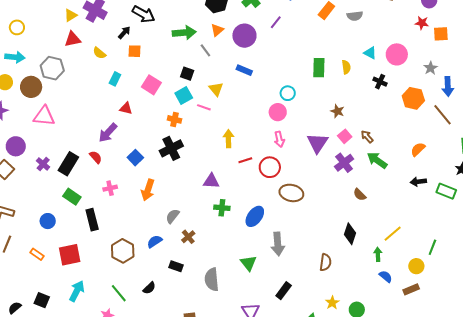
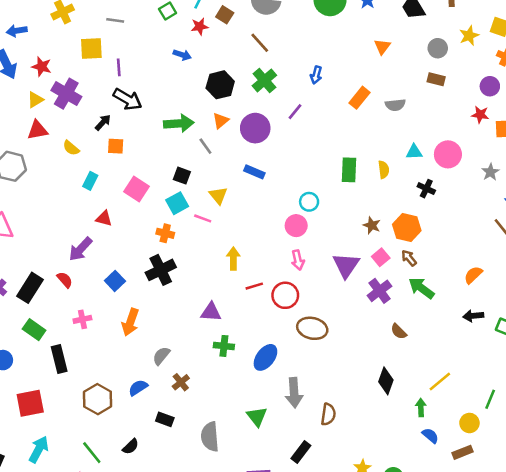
cyan triangle: (370, 53) -> (414, 152), turned -32
orange hexagon: (413, 98) -> (407, 228), moved
brown semicircle: (325, 262) -> (328, 414), moved

